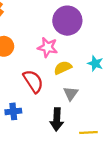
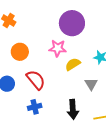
red semicircle: (33, 81) -> (36, 80), moved
gray triangle: (71, 93) -> (91, 84), moved

